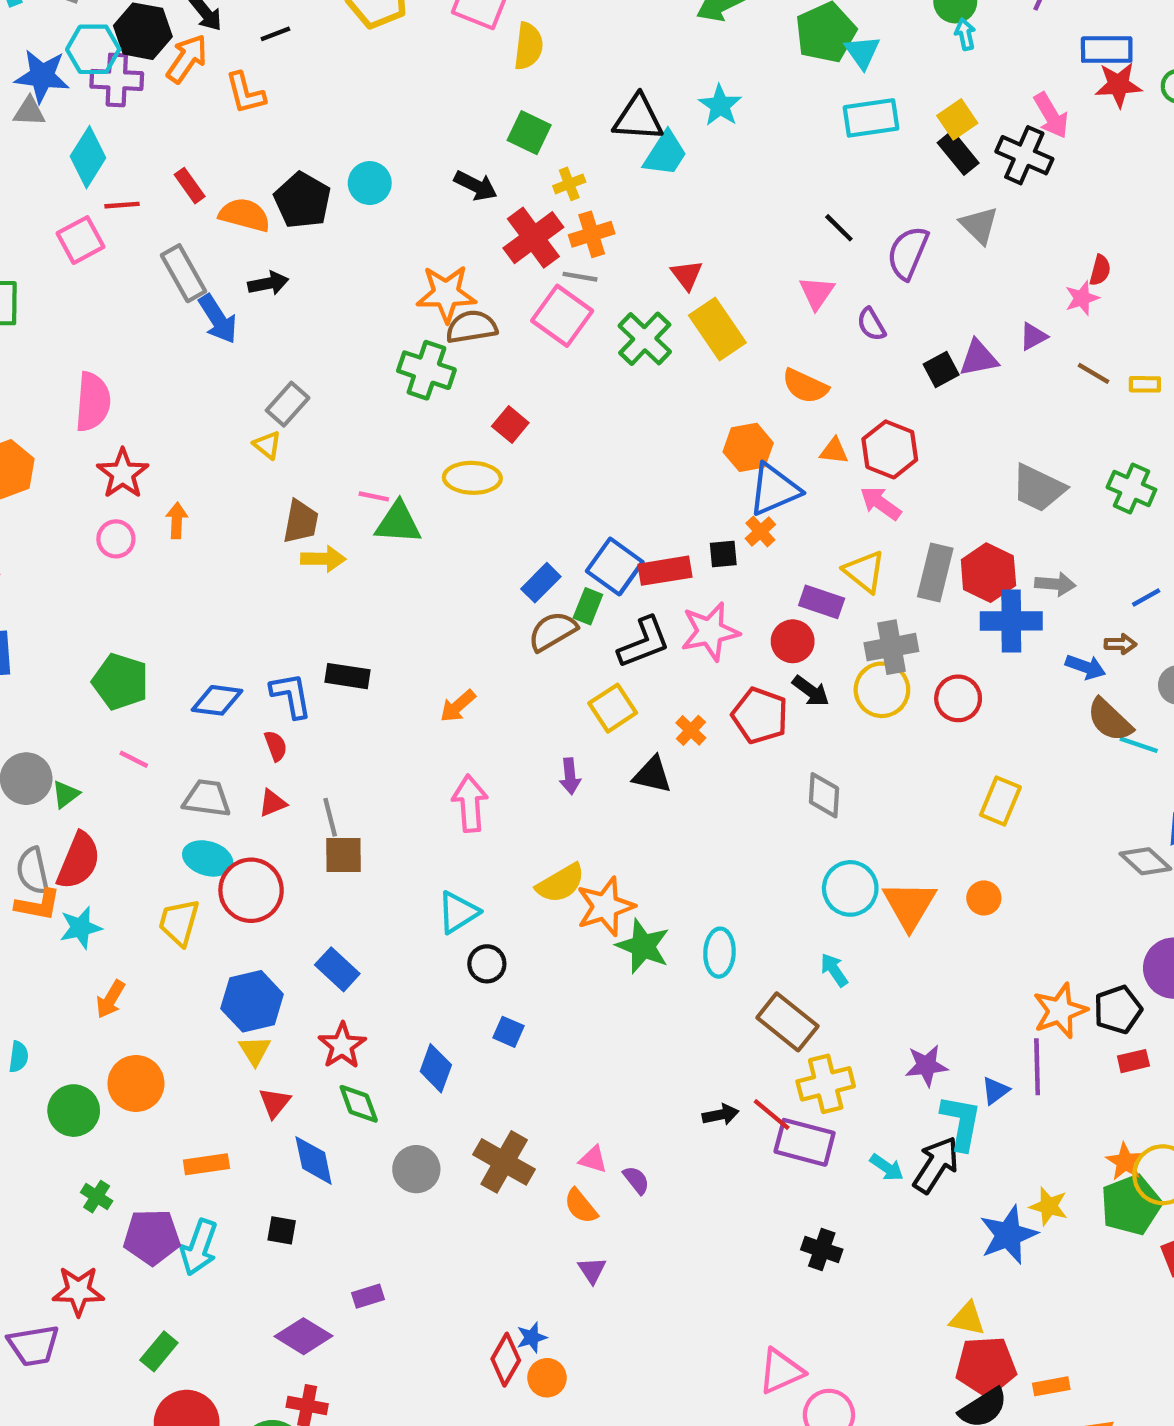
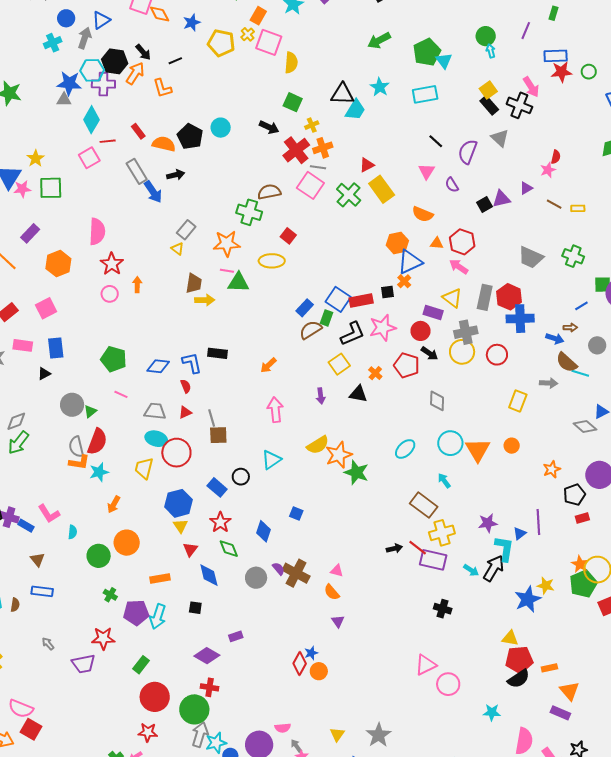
cyan rectangle: (871, 118) -> (425, 94), moved
red triangle: (687, 275) -> (367, 165), turned 42
orange star: (446, 294) -> (227, 243), moved
gray arrow: (1055, 584) -> (549, 383), moved
cyan ellipse: (719, 953) -> (405, 449), moved, turned 45
black circle: (487, 964) -> (241, 477), moved
orange star: (1060, 1011) -> (552, 469), moved, size x0.7
purple semicircle: (636, 1180) -> (278, 569), moved

